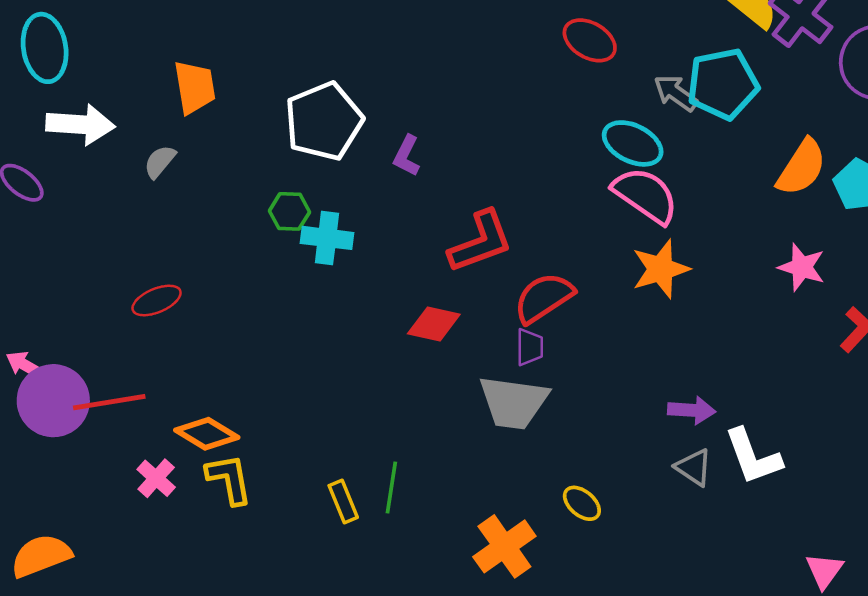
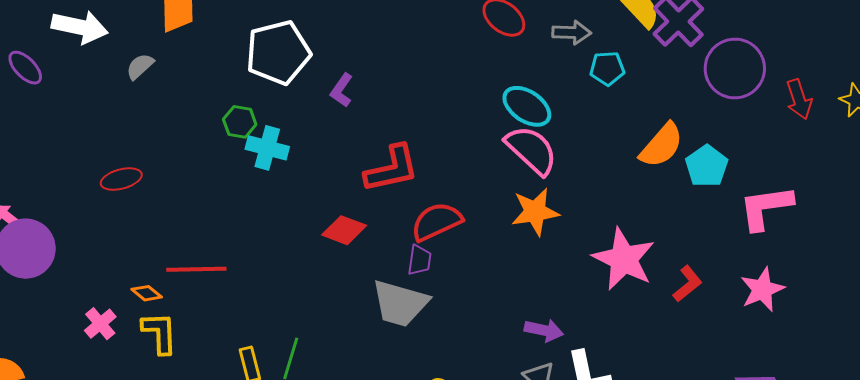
cyan pentagon: (723, 84) -> (607, 68), size x0.6
gray arrow: (676, 93) -> (572, 33), moved, turned 138
pink star: (802, 267) -> (624, 259), moved, size x1.6
red line: (109, 402) -> (196, 269), moved
orange diamond: (207, 434) -> (147, 293), size x0.6

